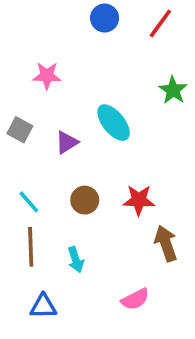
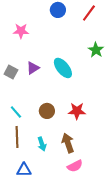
pink star: (47, 76) -> (21, 31), moved
purple triangle: (67, 142) -> (33, 68), moved
brown arrow: (166, 243) -> (68, 143), moved

